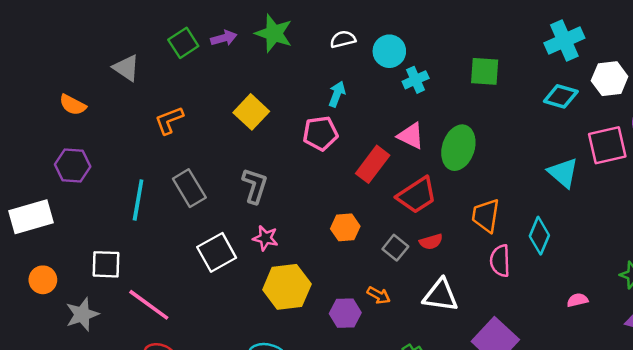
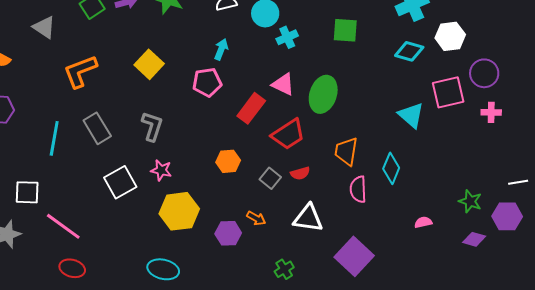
orange L-shape: (169, 120) -> (80, 71), size x1.4

